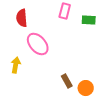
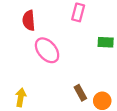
green rectangle: (89, 20) -> (106, 42), moved
yellow arrow: (16, 65) -> (21, 97), moved

